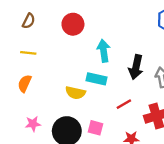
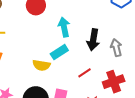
cyan rectangle: (97, 79) -> (59, 52), turned -42

